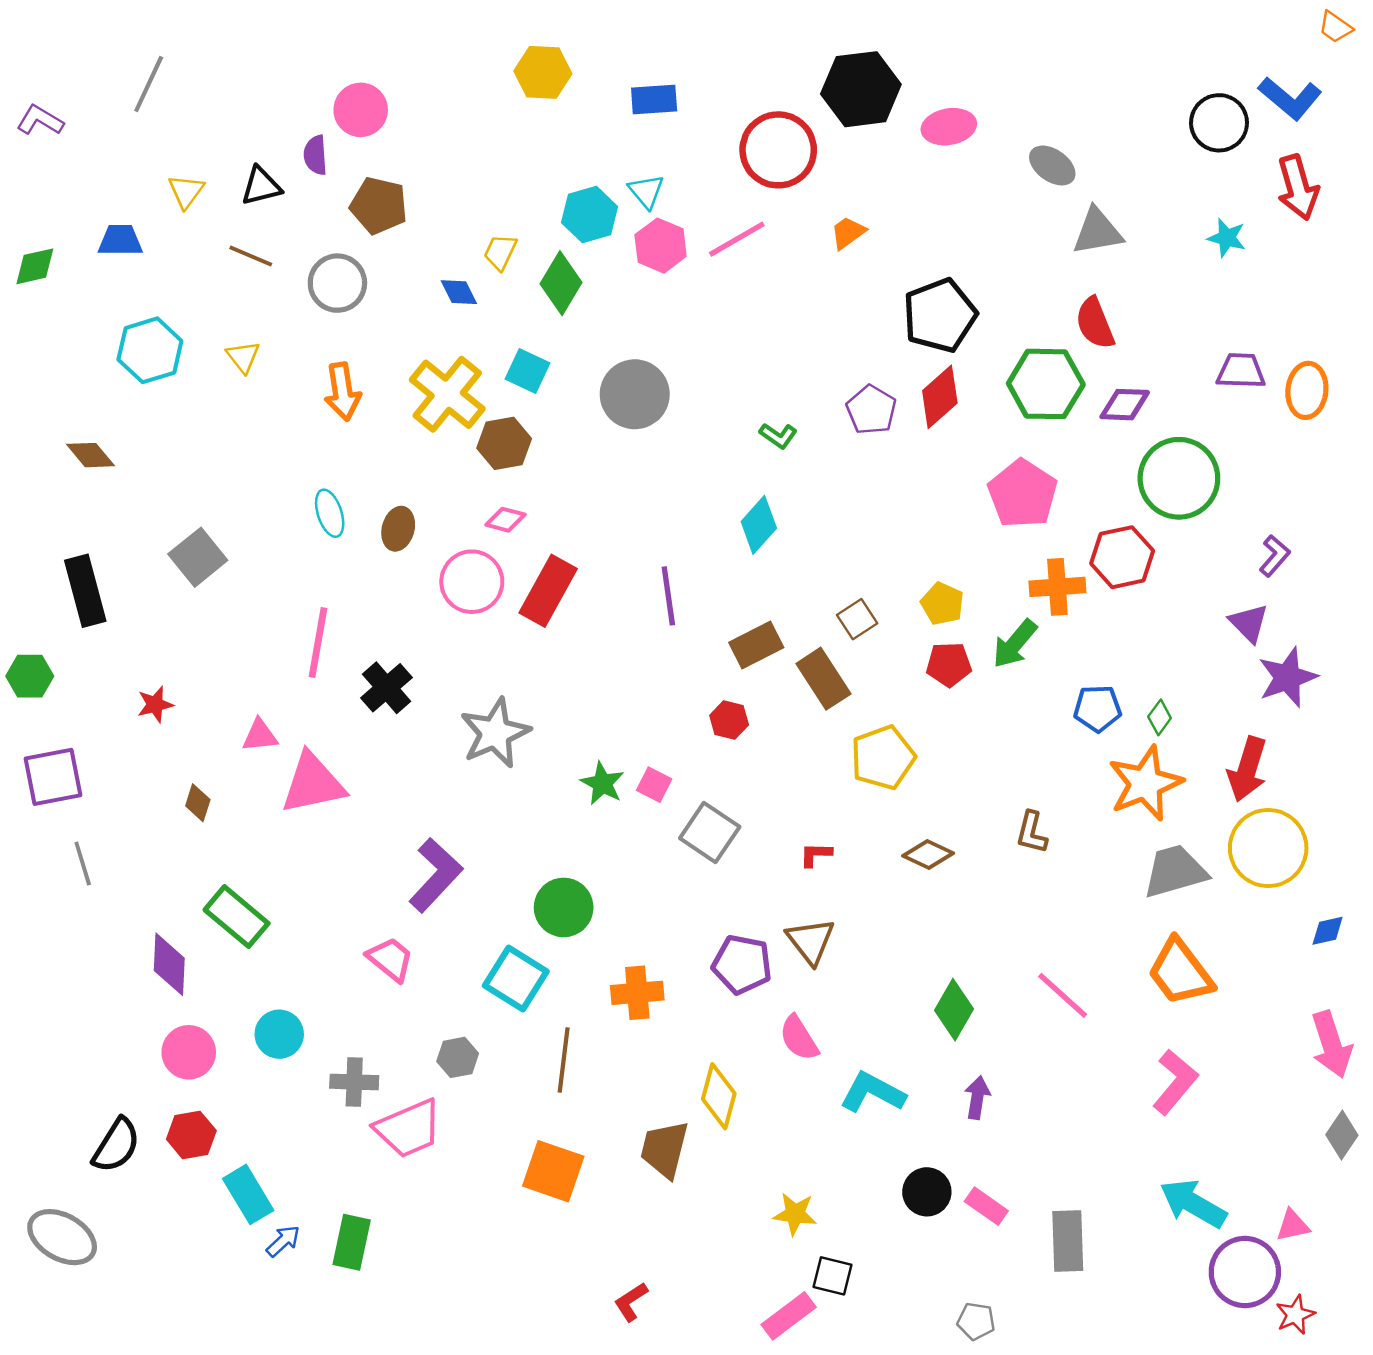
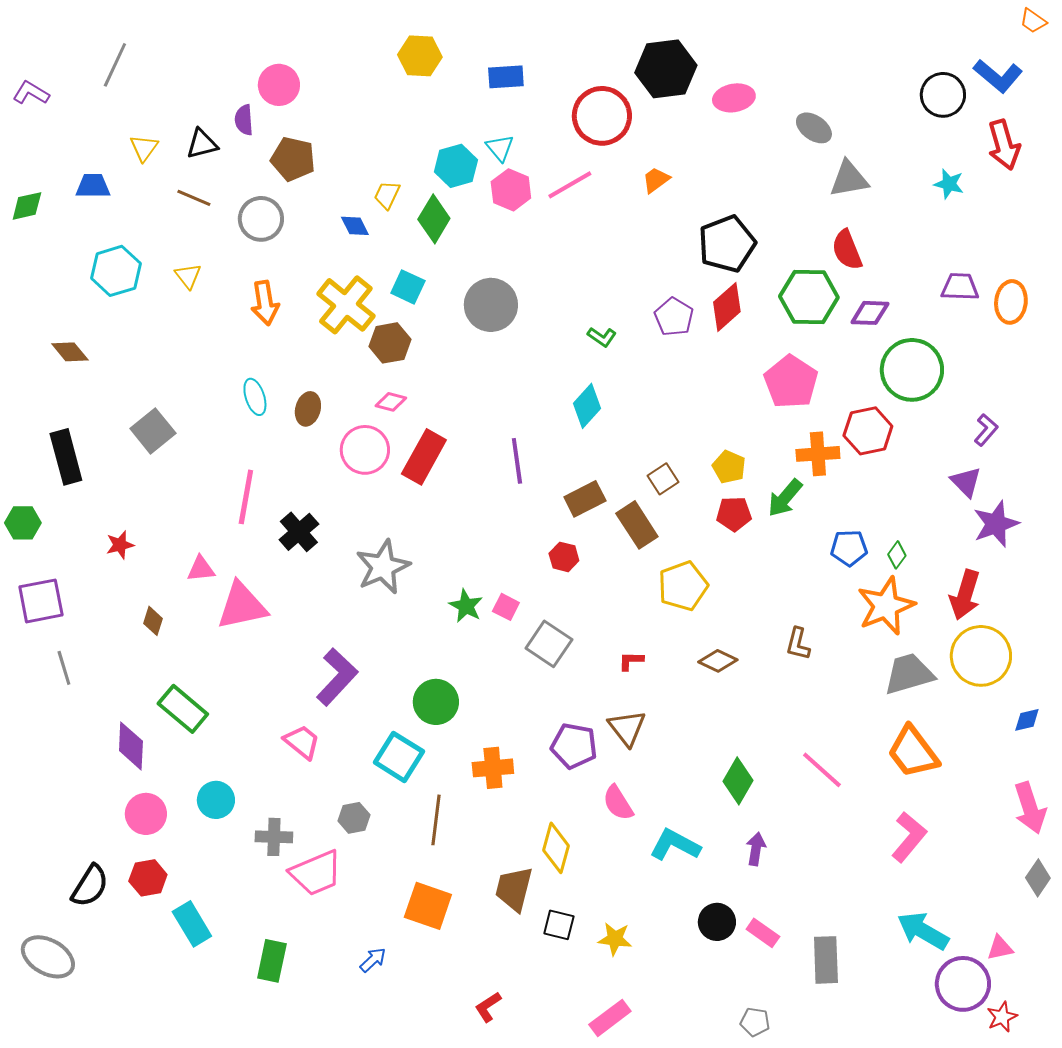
blue arrow: (283, 1241) -> (373, 960), moved
black square: (832, 1276) -> (559, 925), moved

